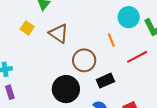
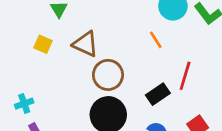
red line: (137, 57) -> (185, 76), moved, turned -35
brown circle: (84, 60) -> (108, 75), moved

